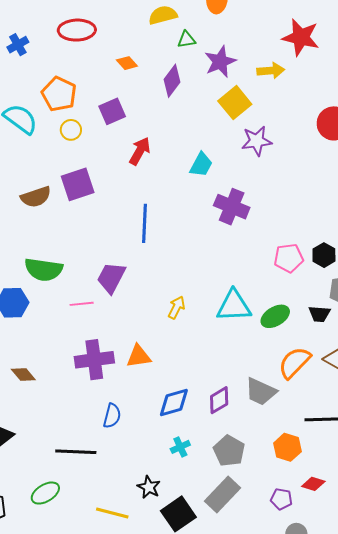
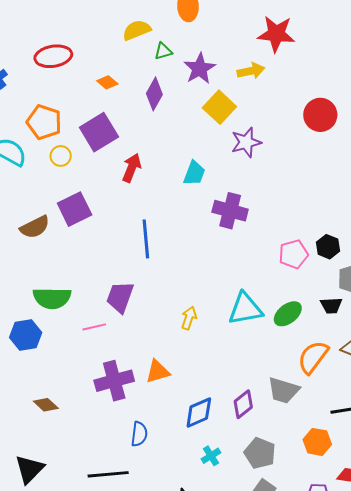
purple square: (112, 111) -> (99, 132), size x1.4

